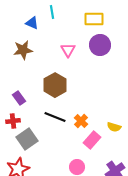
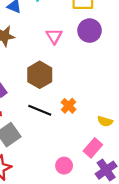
orange cross: (81, 121) -> (68, 106), moved
pink rectangle: (92, 140) -> (93, 148), moved

